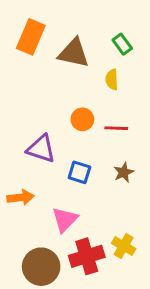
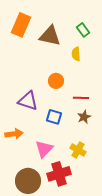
red line: (116, 128) -> (81, 98), moved
yellow cross: (124, 246) -> (78, 150), moved

